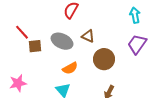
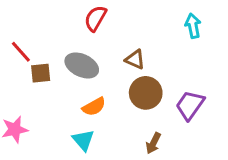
brown triangle: (88, 36) -> (135, 59), moved
purple trapezoid: (137, 44) -> (190, 105), moved

